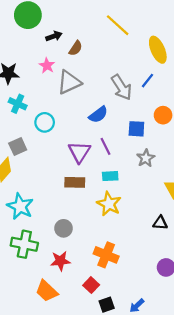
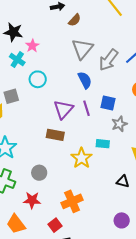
pink star: (47, 66) -> (32, 46), moved
gray triangle: (69, 82) -> (82, 49), moved, turned -35
gray arrow: (122, 87) -> (108, 60), turned 60
blue semicircle: (98, 115) -> (85, 80), turned -90
blue square: (136, 129) -> (108, 103), moved
cyan rectangle: (110, 176) -> (103, 144), moved
orange cross: (106, 255) -> (72, 201), turned 35

